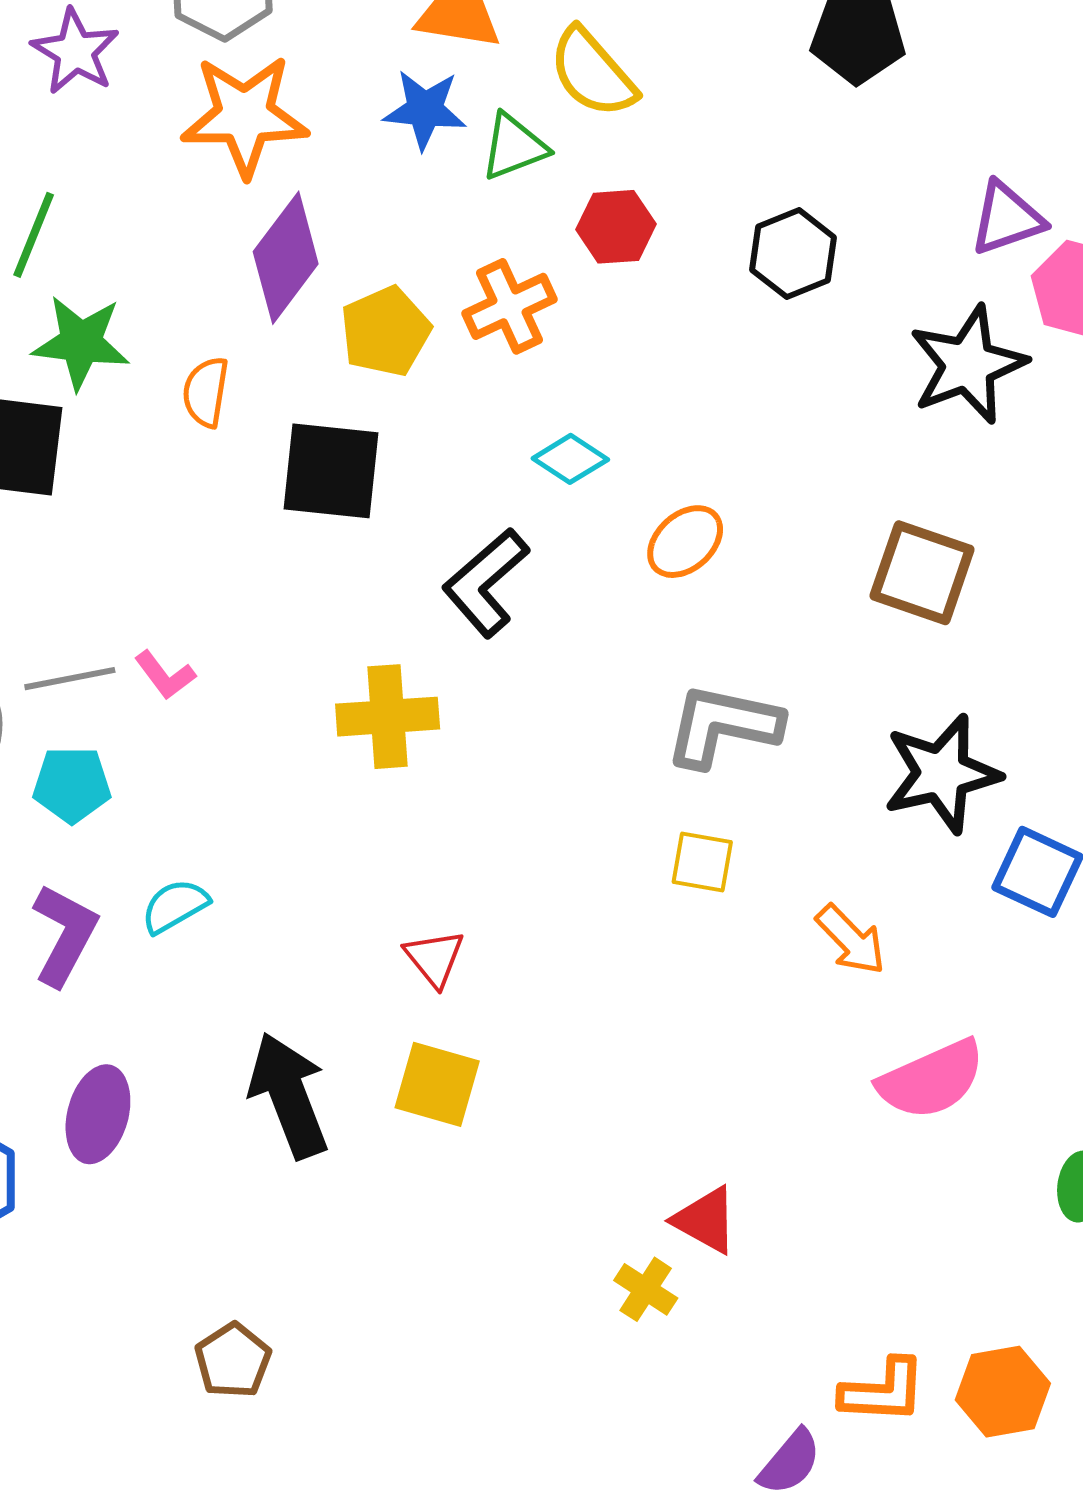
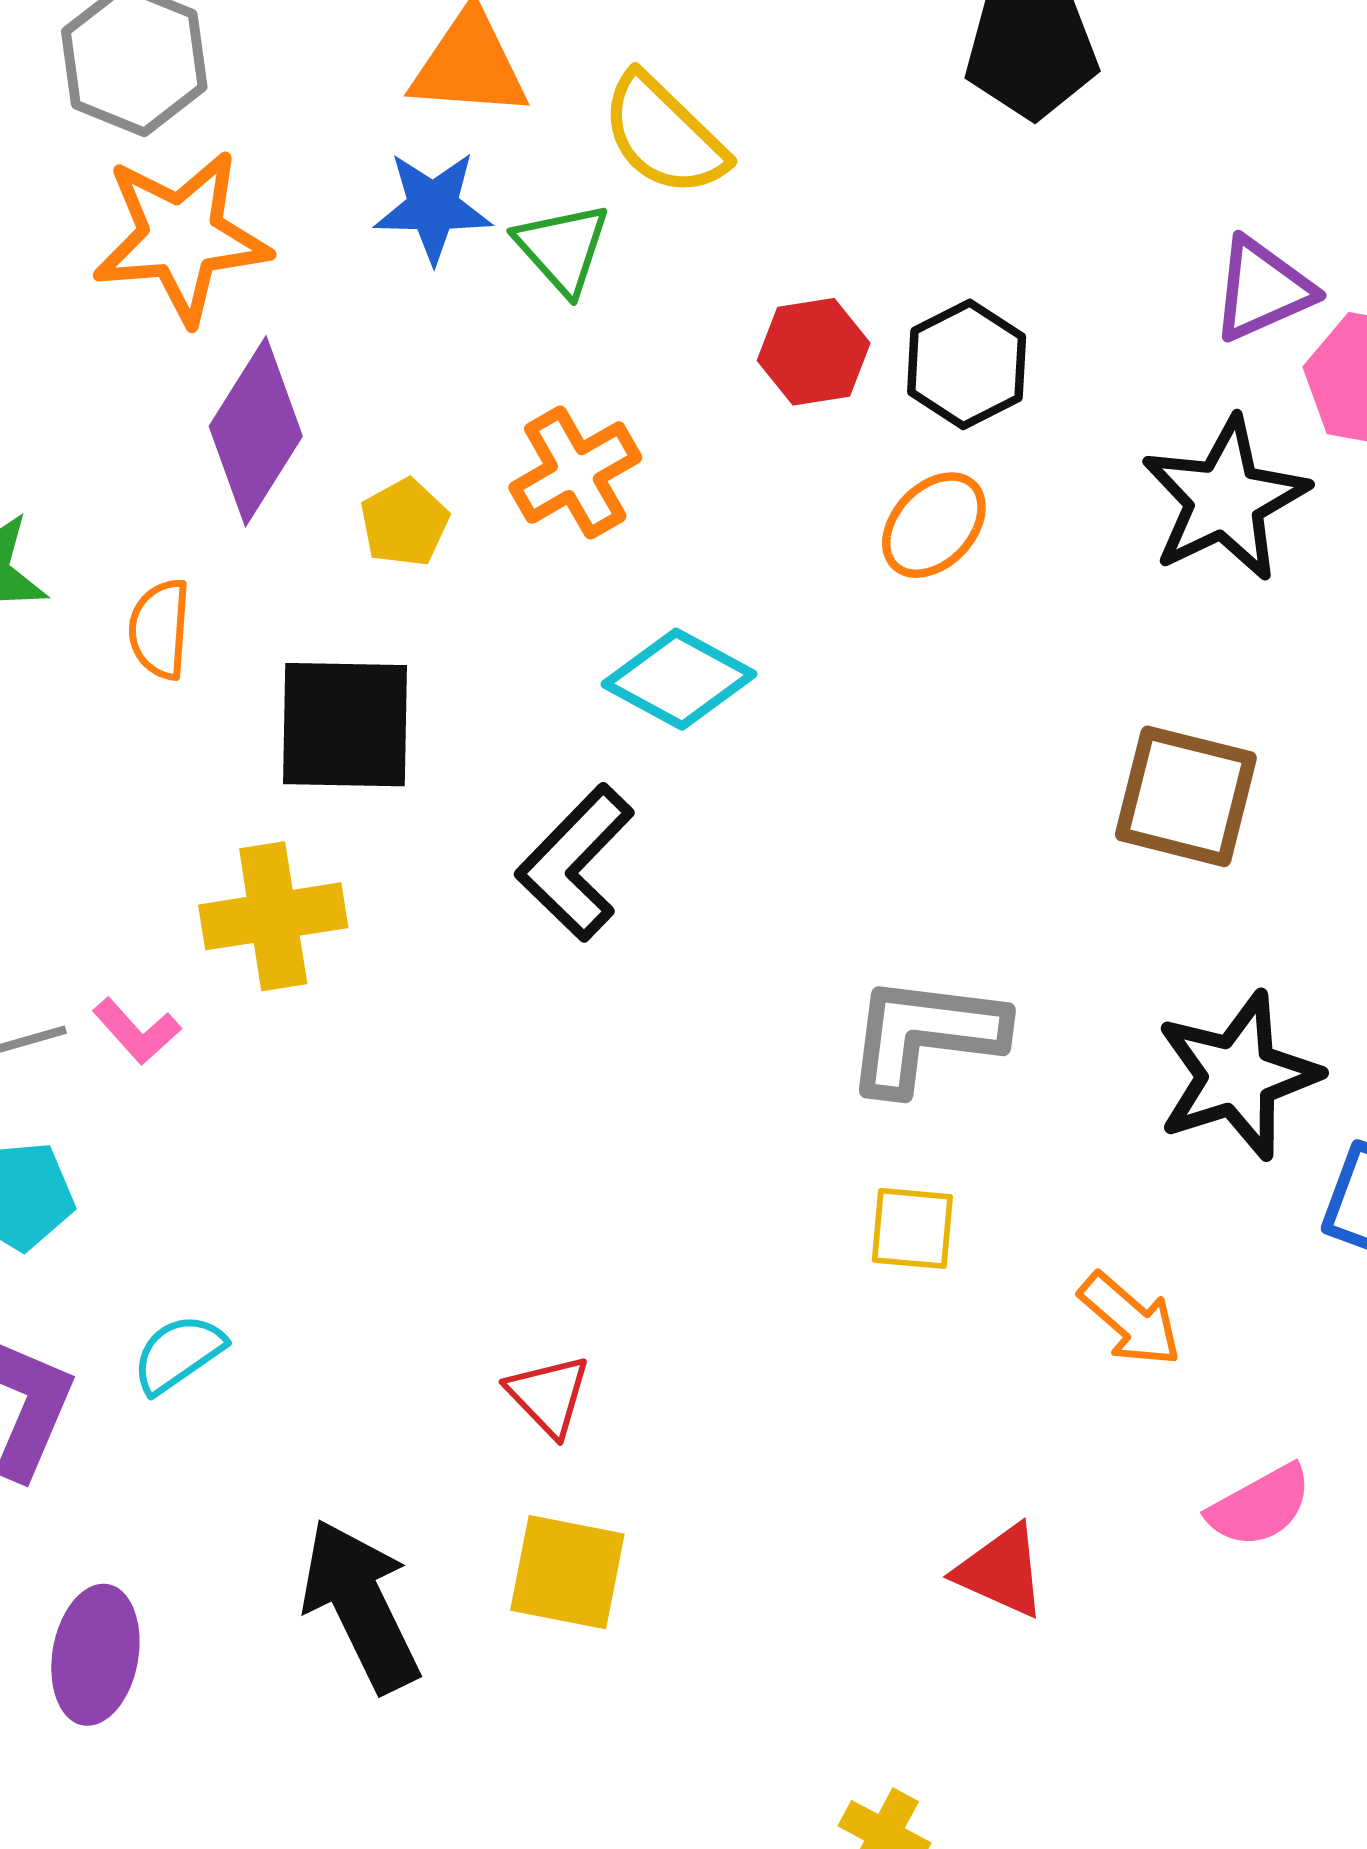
green triangle: (514, 147) -> (562, 248), turned -46
red hexagon: (616, 227) -> (814, 352), moved
yellow pentagon: (385, 331) -> (405, 523), size x0.7
cyan diamond: (570, 459) -> (679, 679), size x1.4
orange ellipse: (685, 542) -> (934, 525), moved
yellow cross: (388, 717) -> (273, 916), moved
pink semicircle: (931, 1080) -> (1260, 1506), size x0.7
red triangle: (706, 1220) -> (1001, 1571), moved

